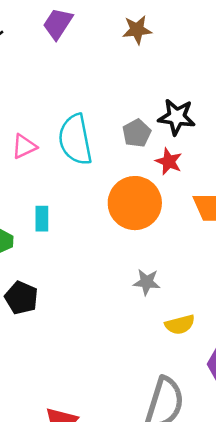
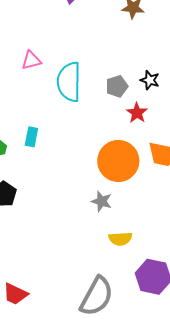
black star: (177, 117) -> (150, 80), size x0.7
pink triangle: (24, 146) -> (31, 60), moved
orange circle: (135, 203) -> (118, 161), moved

